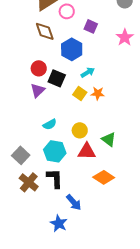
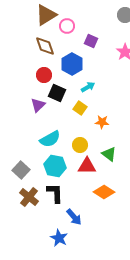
red circle: (39, 68) -> (44, 75), moved
orange star: (98, 93) -> (102, 122), moved
cyan semicircle: (50, 124) -> (50, 139), size x1.5

